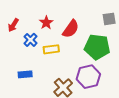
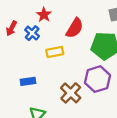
red star: (46, 23) -> (44, 15), moved
blue cross: (30, 40) -> (32, 33), moved

